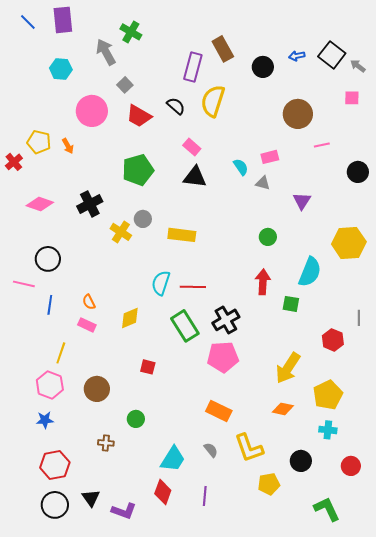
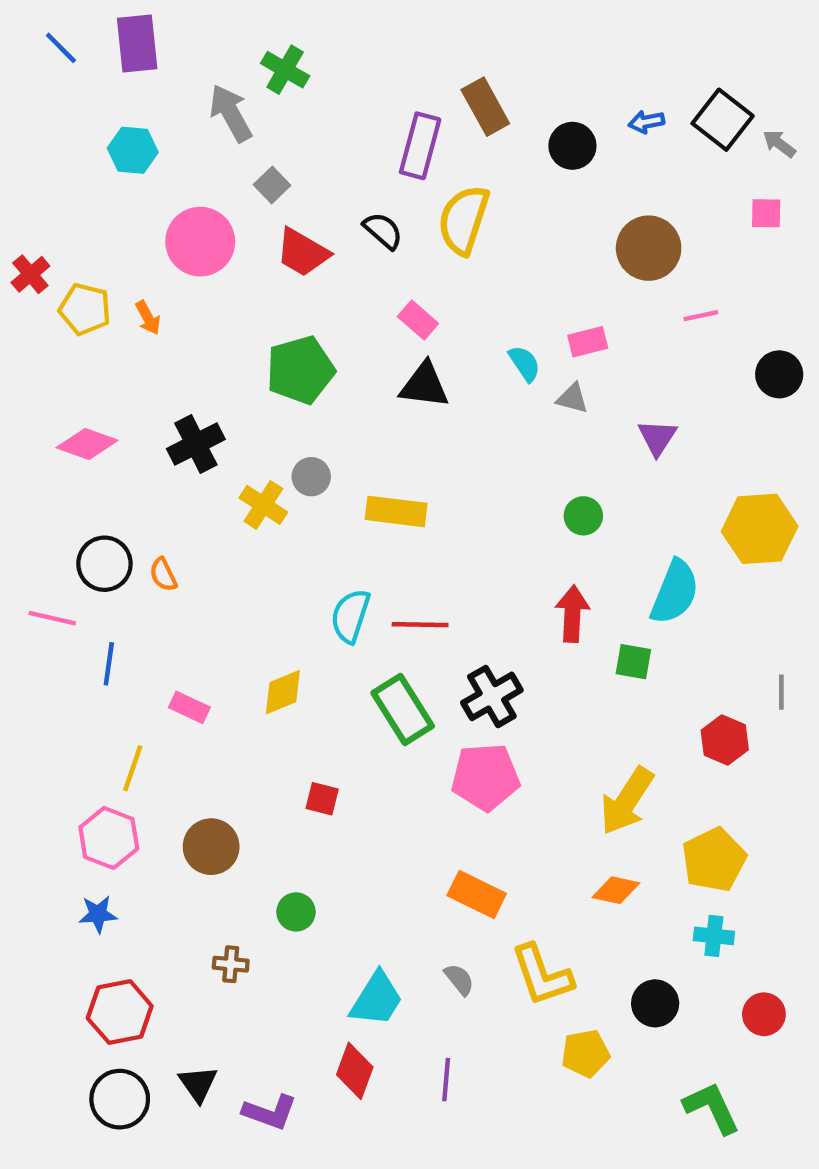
red cross: (14, 162) -> (30, 274), moved
orange semicircle: (89, 302) -> (163, 575), moved

